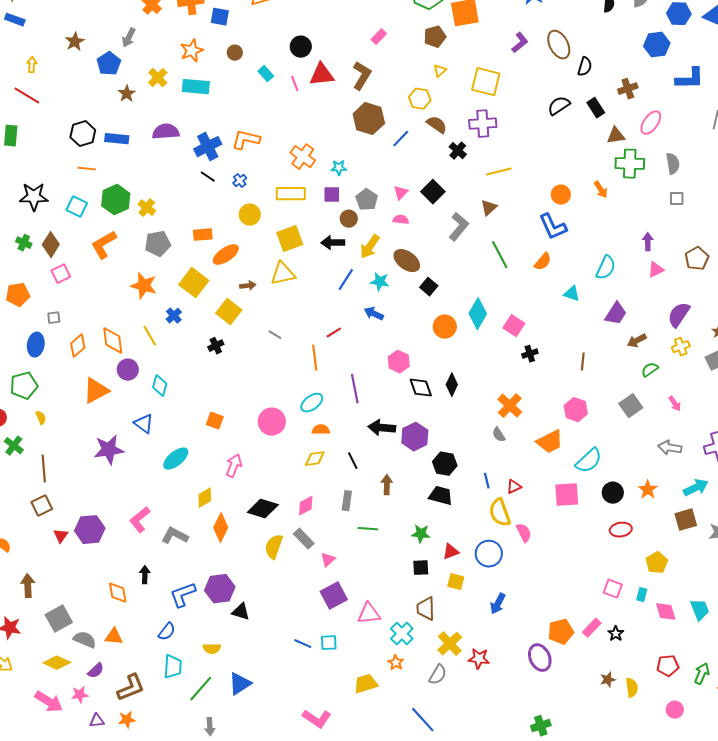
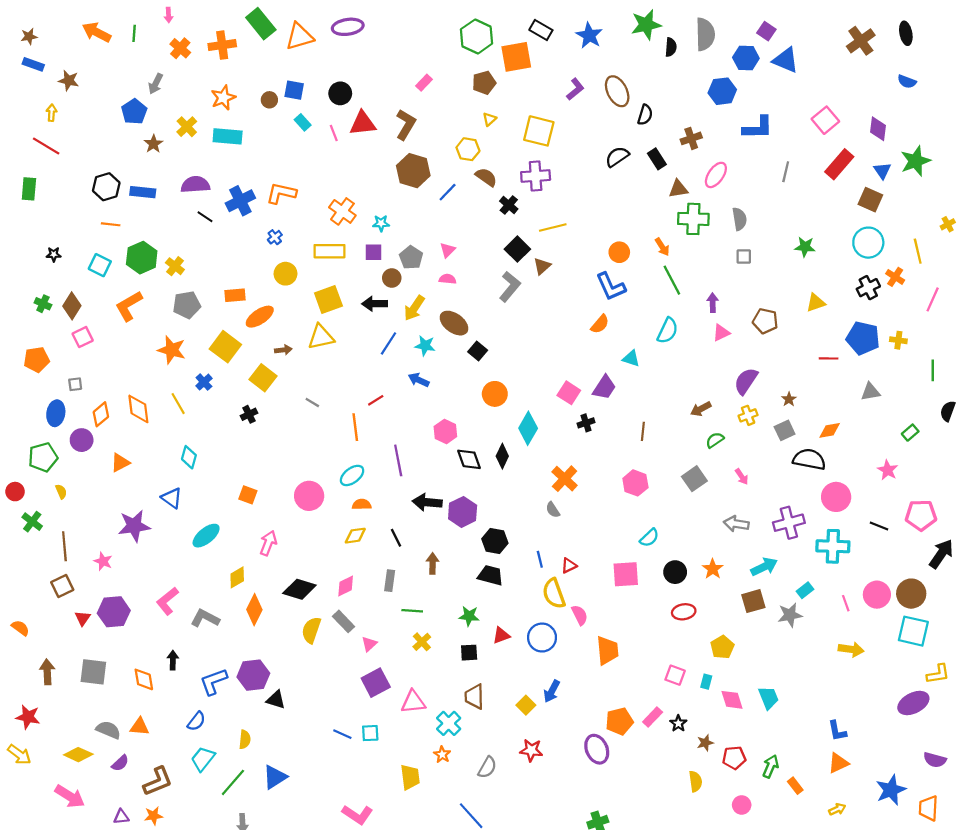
blue square: (220, 17) -> (294, 90), moved
brown star: (75, 42) -> (69, 80), moved, turned -30
black line: (208, 177) -> (205, 217), moved
black square: (433, 192) -> (517, 249), moved
black star: (34, 197) -> (54, 254), size x0.5
green line: (500, 255) -> (672, 280), moved
brown pentagon: (697, 259) -> (765, 321), turned -30
cyan diamond: (478, 314) -> (528, 428), moved
purple trapezoid: (616, 314) -> (604, 387), moved
purple circle: (128, 370) -> (82, 440), moved
orange triangle: (96, 391) -> (120, 463), size x0.7
orange trapezoid: (550, 442) -> (607, 650), moved, turned -68
cyan semicircle: (589, 461) -> (649, 538), size x0.7
yellow square: (456, 582) -> (526, 705), moved, turned 30
gray square: (59, 619) -> (93, 672), moved, turned 36
yellow cross: (450, 644) -> (422, 642), moved, size x0.7
yellow semicircle: (212, 649) -> (245, 740), turned -84
cyan trapezoid: (173, 667) -> (203, 759), turned -145
brown star: (608, 680) -> (705, 743), moved
yellow trapezoid: (366, 684) -> (410, 777), turned 100
pink star: (80, 695) -> (103, 561), moved, turned 30

